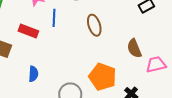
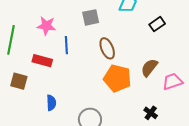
brown semicircle: (134, 48) -> (149, 68), turned 66
orange pentagon: (103, 77) -> (117, 78), moved

